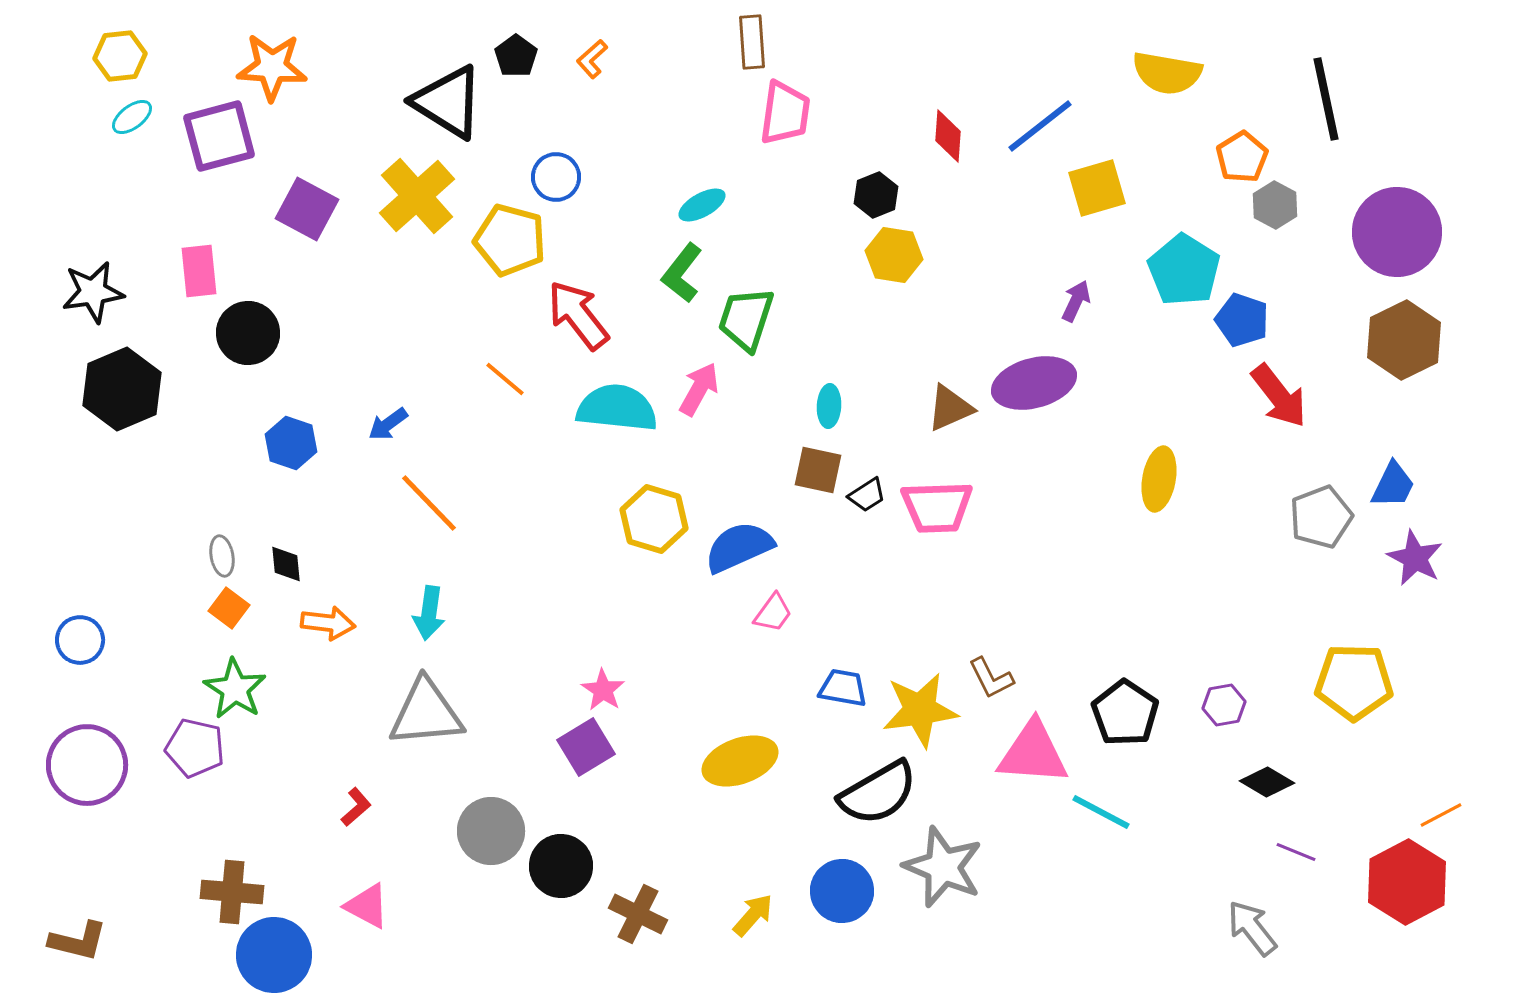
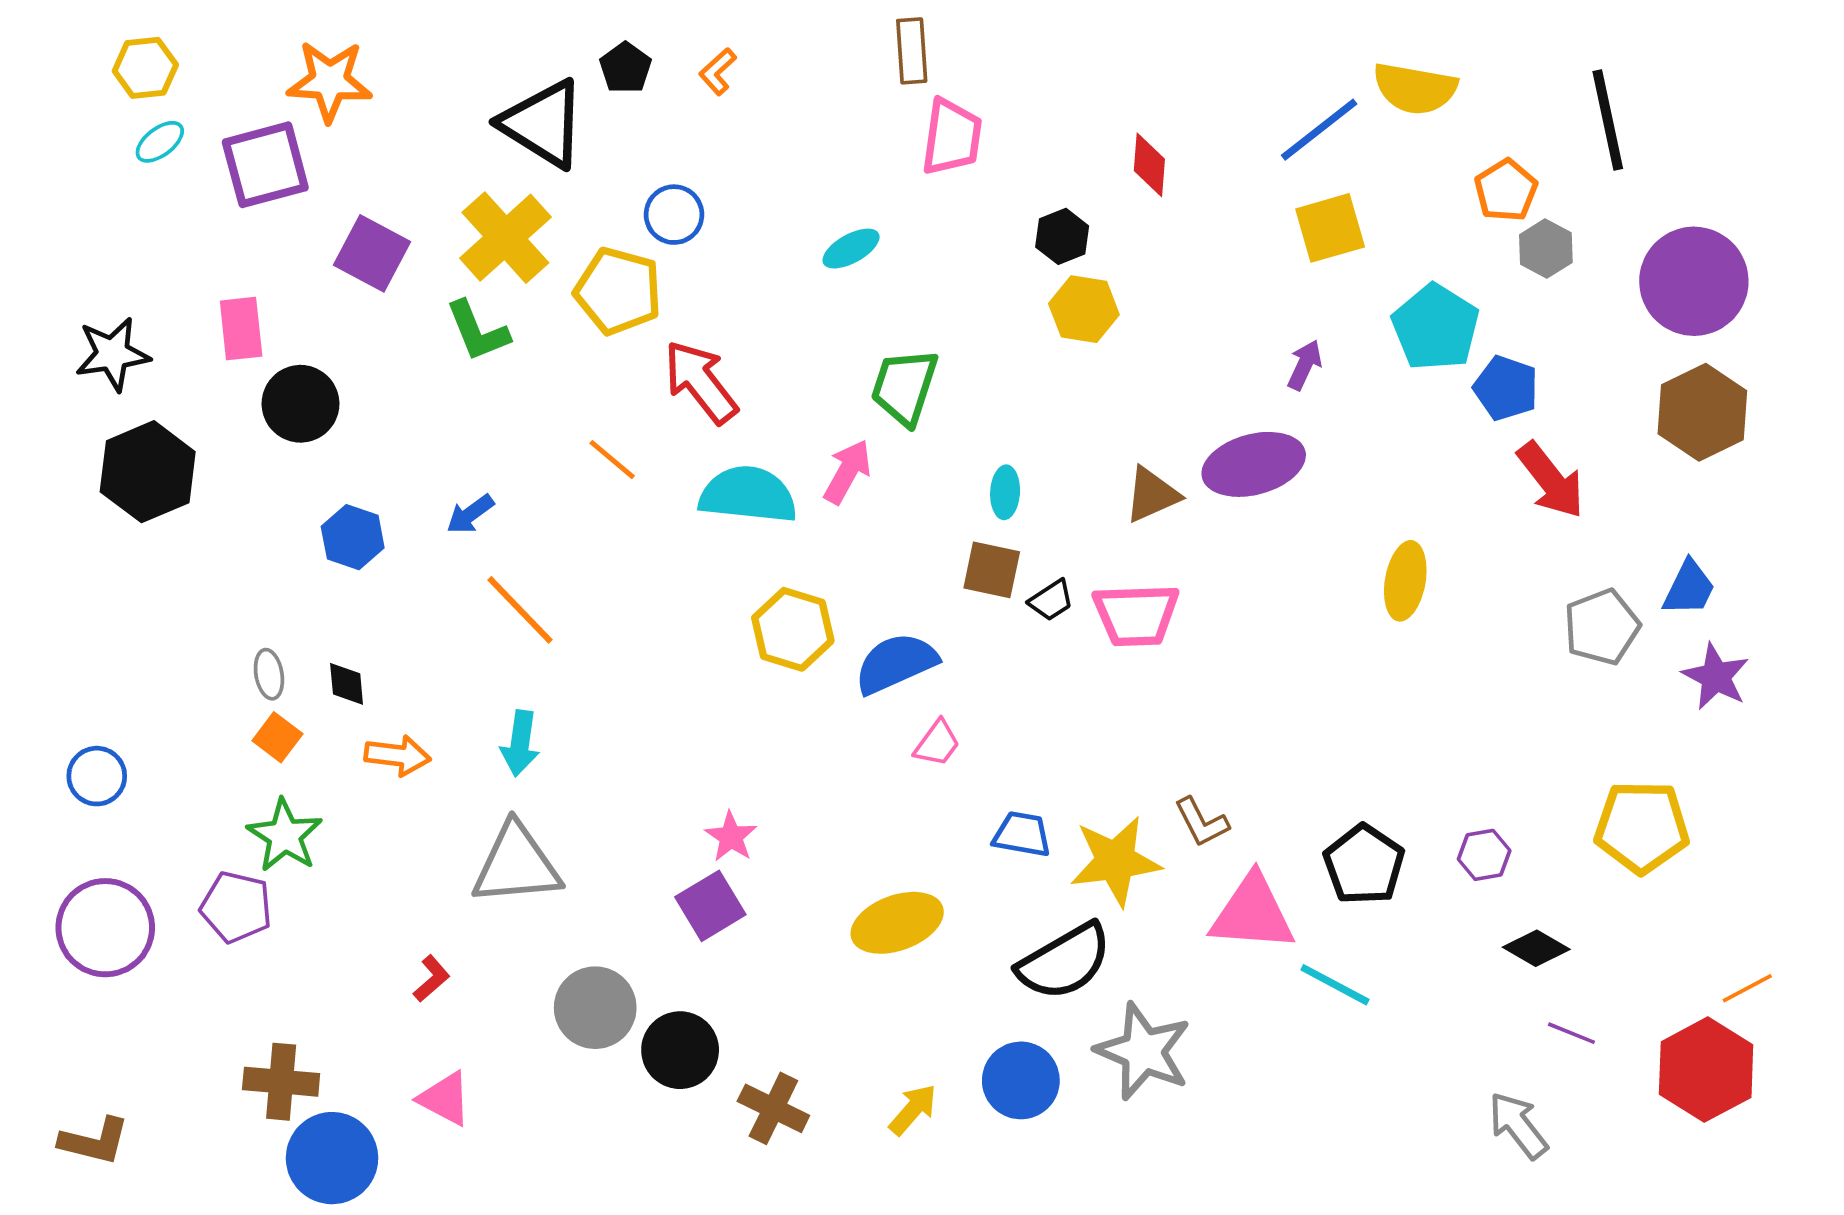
blue line: (1040, 126) -> (1319, 130), moved
green L-shape: (682, 273) -> (478, 331), moved, turned -60

